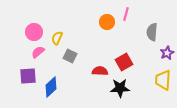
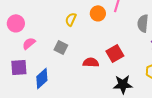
pink circle: (34, 32) -> (16, 23), moved
yellow semicircle: (57, 38) -> (71, 19), moved
black star: (120, 88) -> (123, 84), moved

